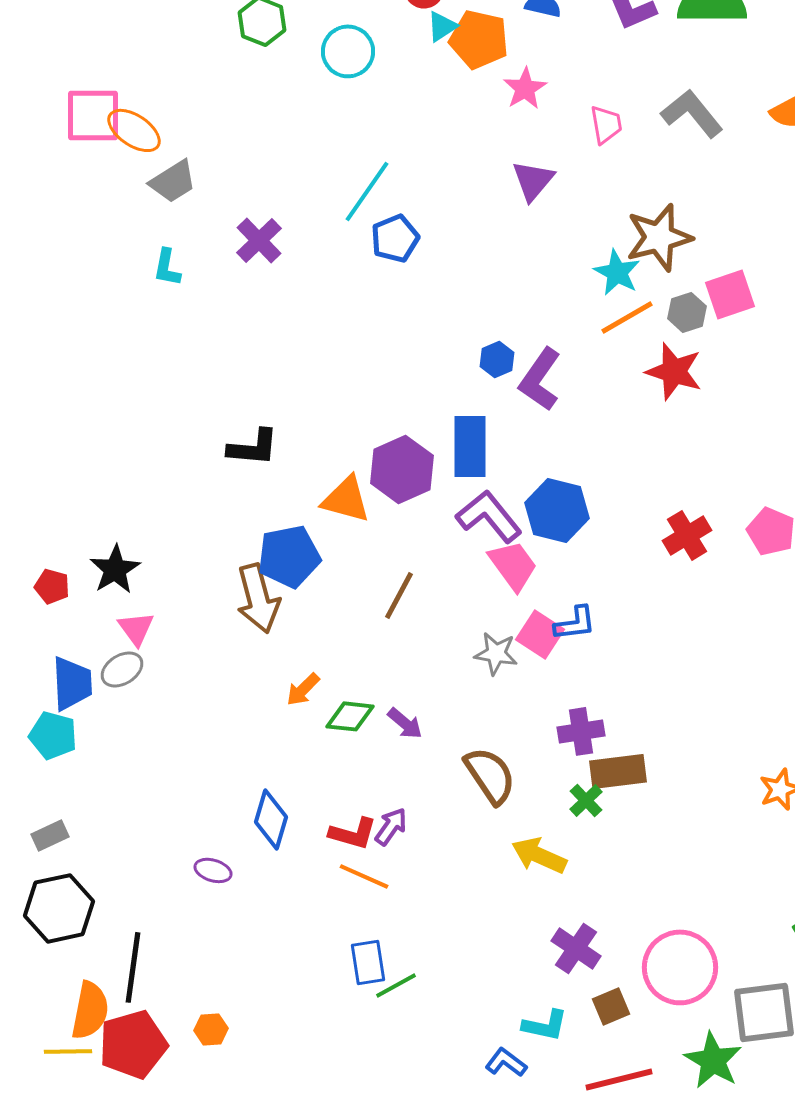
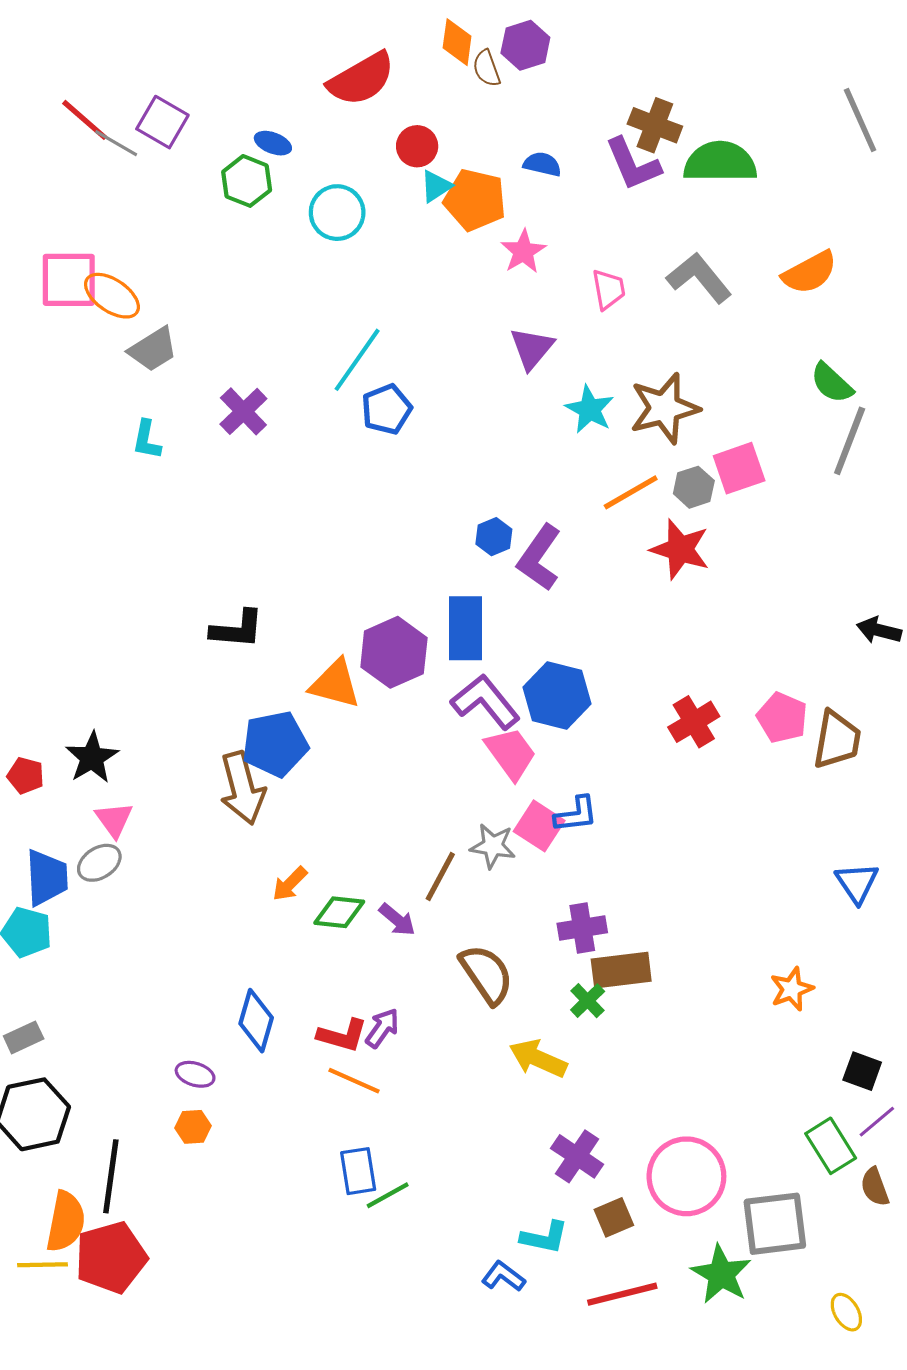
cyan star: (617, 272) -> (590, 409), moved
brown line: (399, 595) -> (440, 876), moved
orange hexagon: (211, 1029) -> (193, 1127), moved

